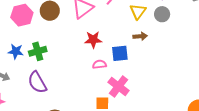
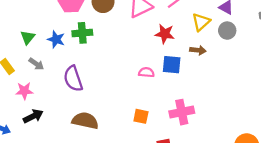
red star: (93, 40) -> (165, 34), moved
green cross: (38, 51) -> (82, 33), moved
pink cross: (119, 86) -> (182, 112), moved, turned 30

